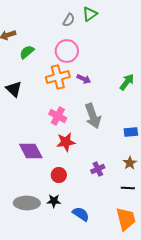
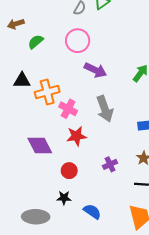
orange cross: (58, 77) -> (47, 92), moved
purple arrow: (84, 79) -> (95, 70), size x1.5
black triangle: (14, 89) -> (22, 80), turned -42
gray ellipse: (27, 203) -> (36, 217), moved

